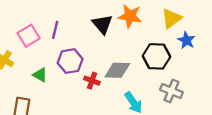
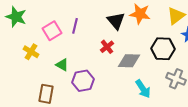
purple hexagon: (70, 61) -> (83, 81), moved
red cross: (92, 81) -> (107, 47), moved, turned 32

